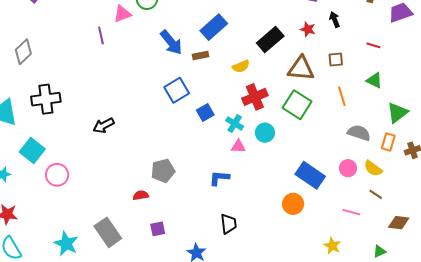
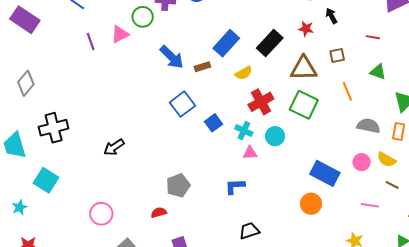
blue rectangle: (214, 27) -> (226, 43), moved
purple line: (101, 35) -> (91, 42), moved
pink circle: (57, 175) -> (101, 214), moved
black trapezoid: (229, 224) -> (249, 231), turned -95

